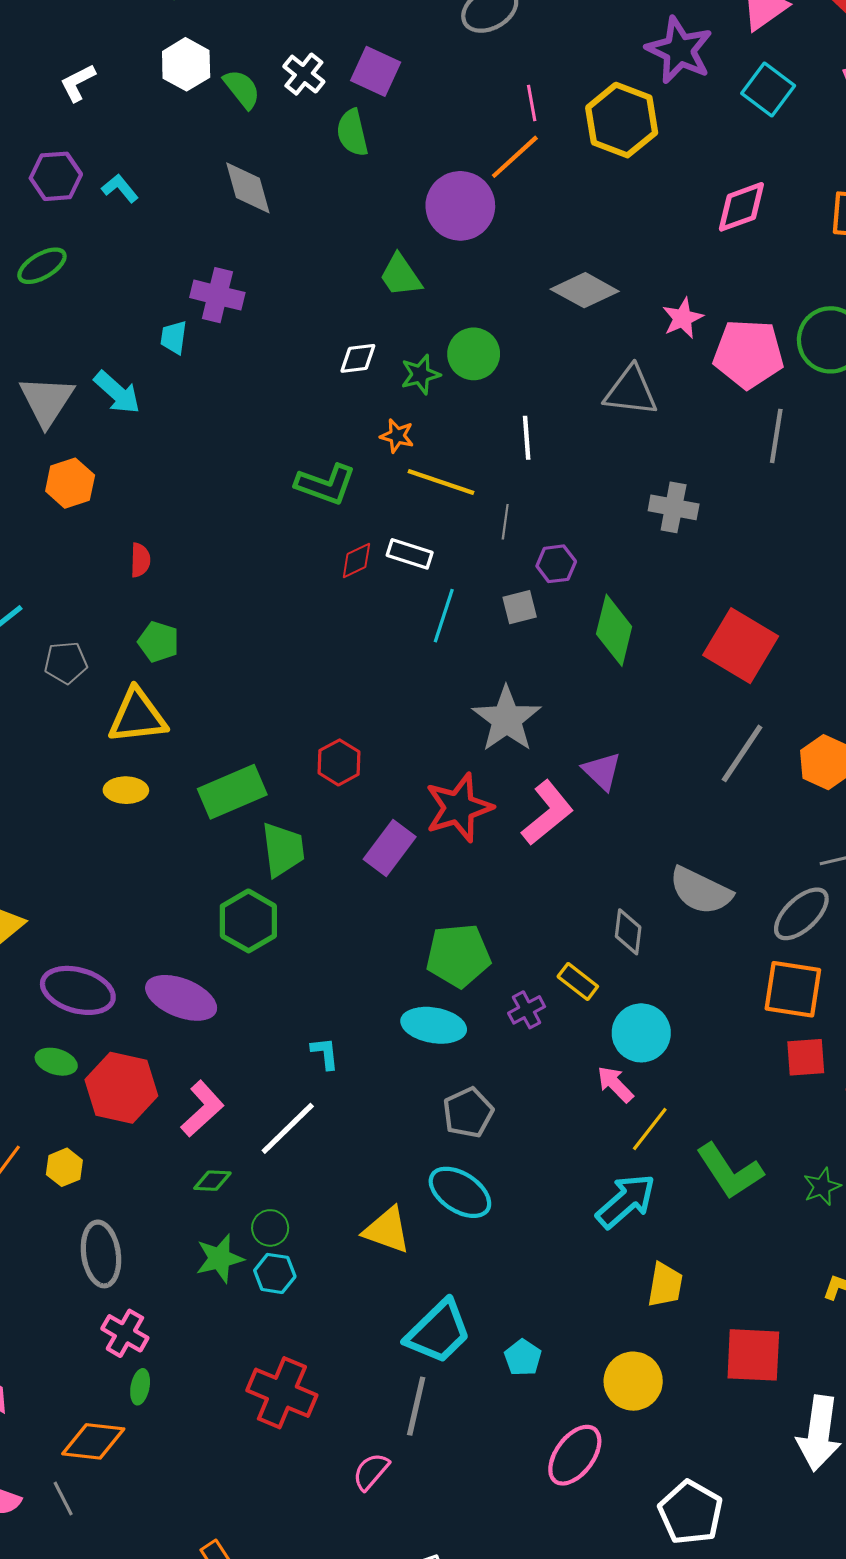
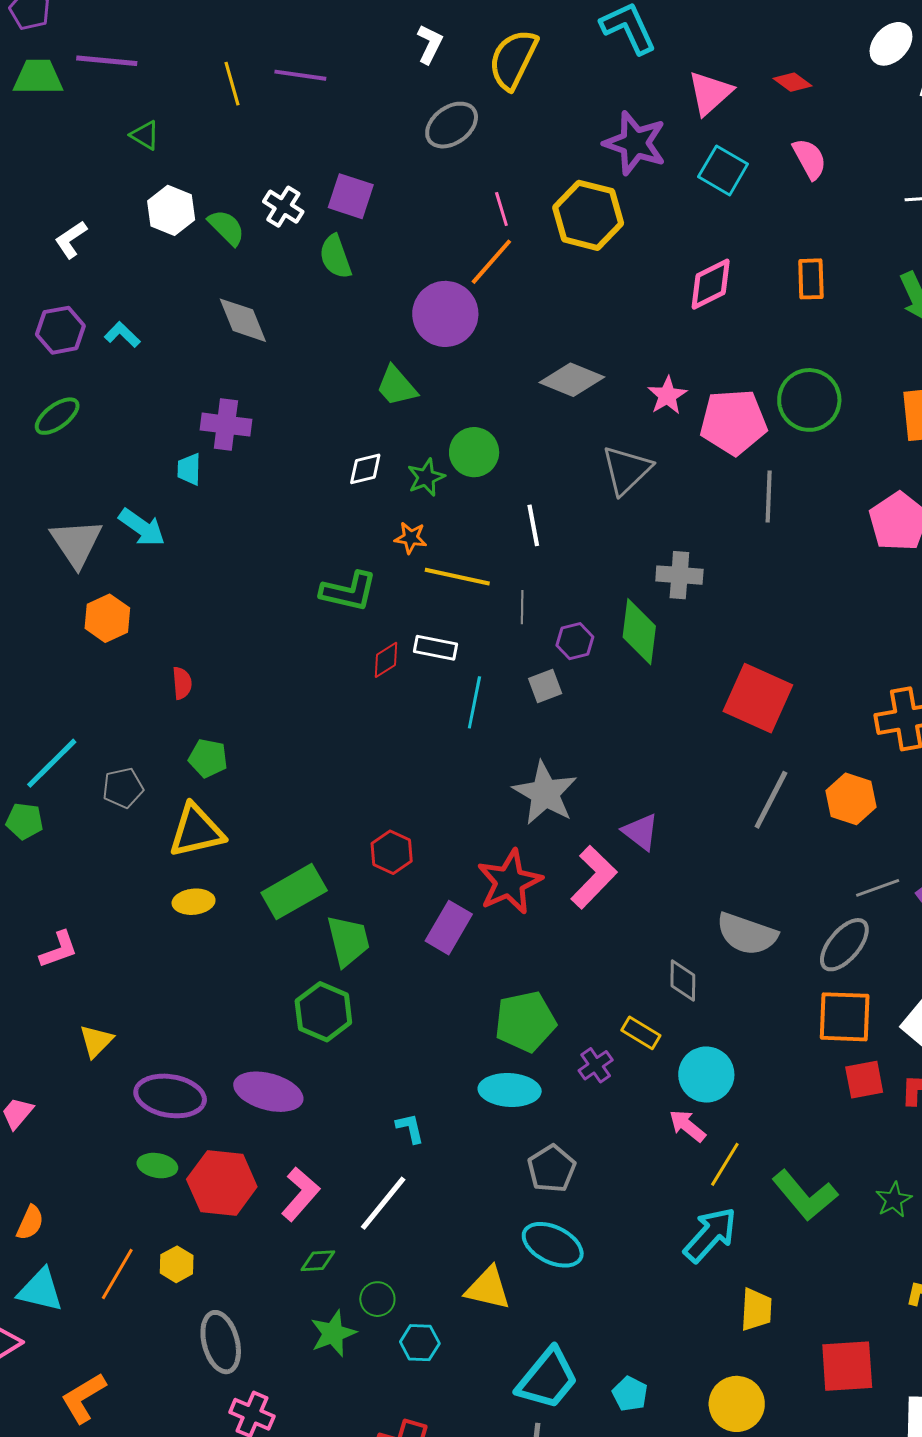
gray triangle: (631, 391) -> (626, 470), turned -44
green diamond: (614, 630) -> (639, 632), moved
cyan hexagon: (275, 1273) -> (420, 1343), moved

